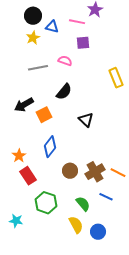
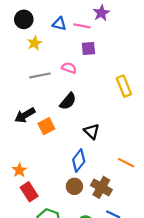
black circle: (33, 16) -> (24, 19), moved
blue triangle: (52, 27) -> (59, 24), moved
blue diamond: (50, 147) -> (79, 161), moved
brown cross: (95, 172) -> (101, 187), turned -30
orange line: (118, 173) -> (126, 163), moved

